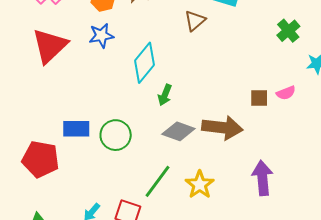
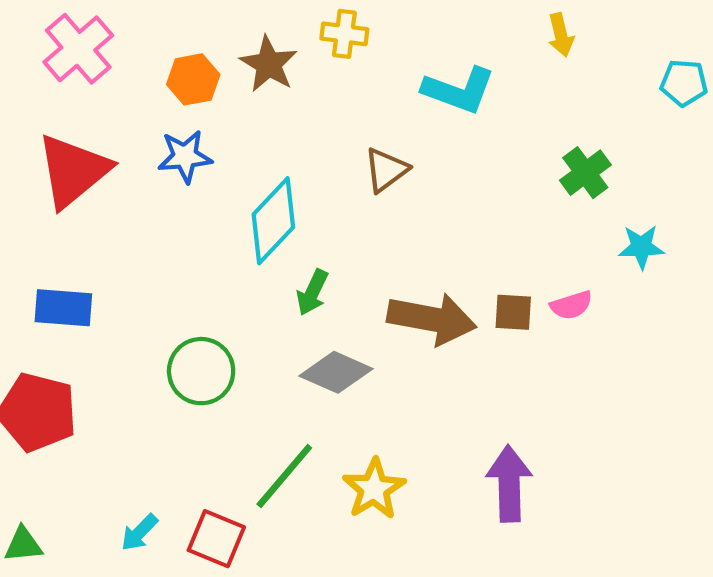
brown triangle: (195, 21) -> (386, 170), moved
brown arrow: (222, 128) -> (432, 319), moved
blue rectangle: (76, 129) -> (63, 308), moved

